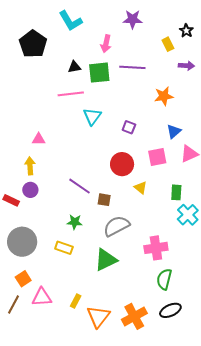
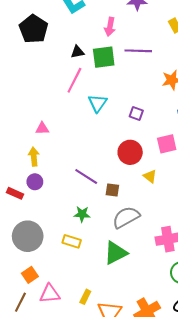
pink line: (71, 94) -> (74, 80), turned -55

